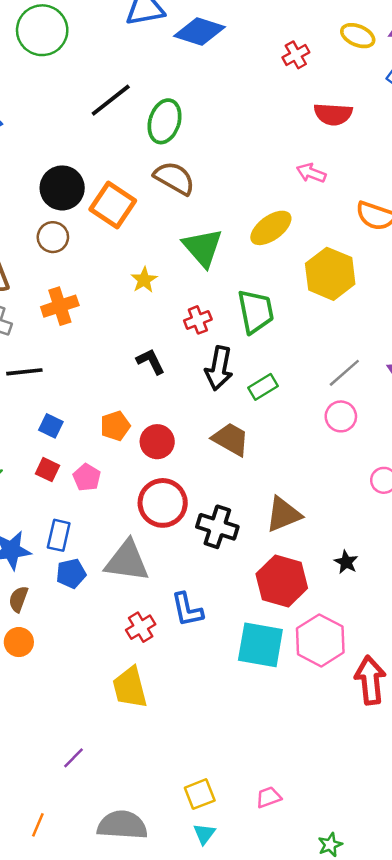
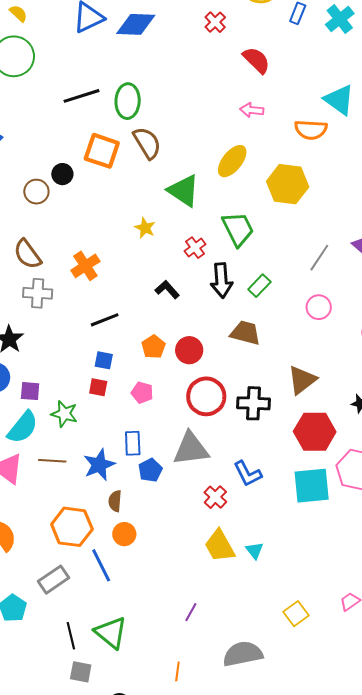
black line: (111, 100) -> (82, 96), turned 36
red semicircle: (333, 114) -> (256, 60), turned -124
brown semicircle: (174, 178) -> (147, 143), turned 44
black circle: (62, 188) -> (62, 174), size x0.6
orange square: (113, 205) -> (102, 151), moved
brown circle: (53, 237) -> (36, 192), moved
black line: (24, 372) -> (105, 320), moved
pink circle: (341, 416) -> (319, 307), moved
red square: (48, 470) -> (98, 387), moved
cyan triangle: (204, 834) -> (255, 550), moved

